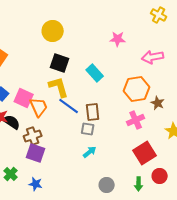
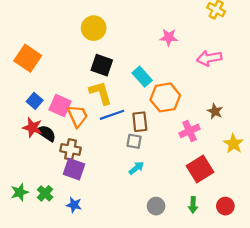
orange hexagon: (137, 89) -> (165, 97), moved
blue line: (69, 106) -> (112, 115), turned -55
brown cross: (33, 136) -> (70, 149), turned 30
red circle: (160, 176) -> (225, 206), moved

